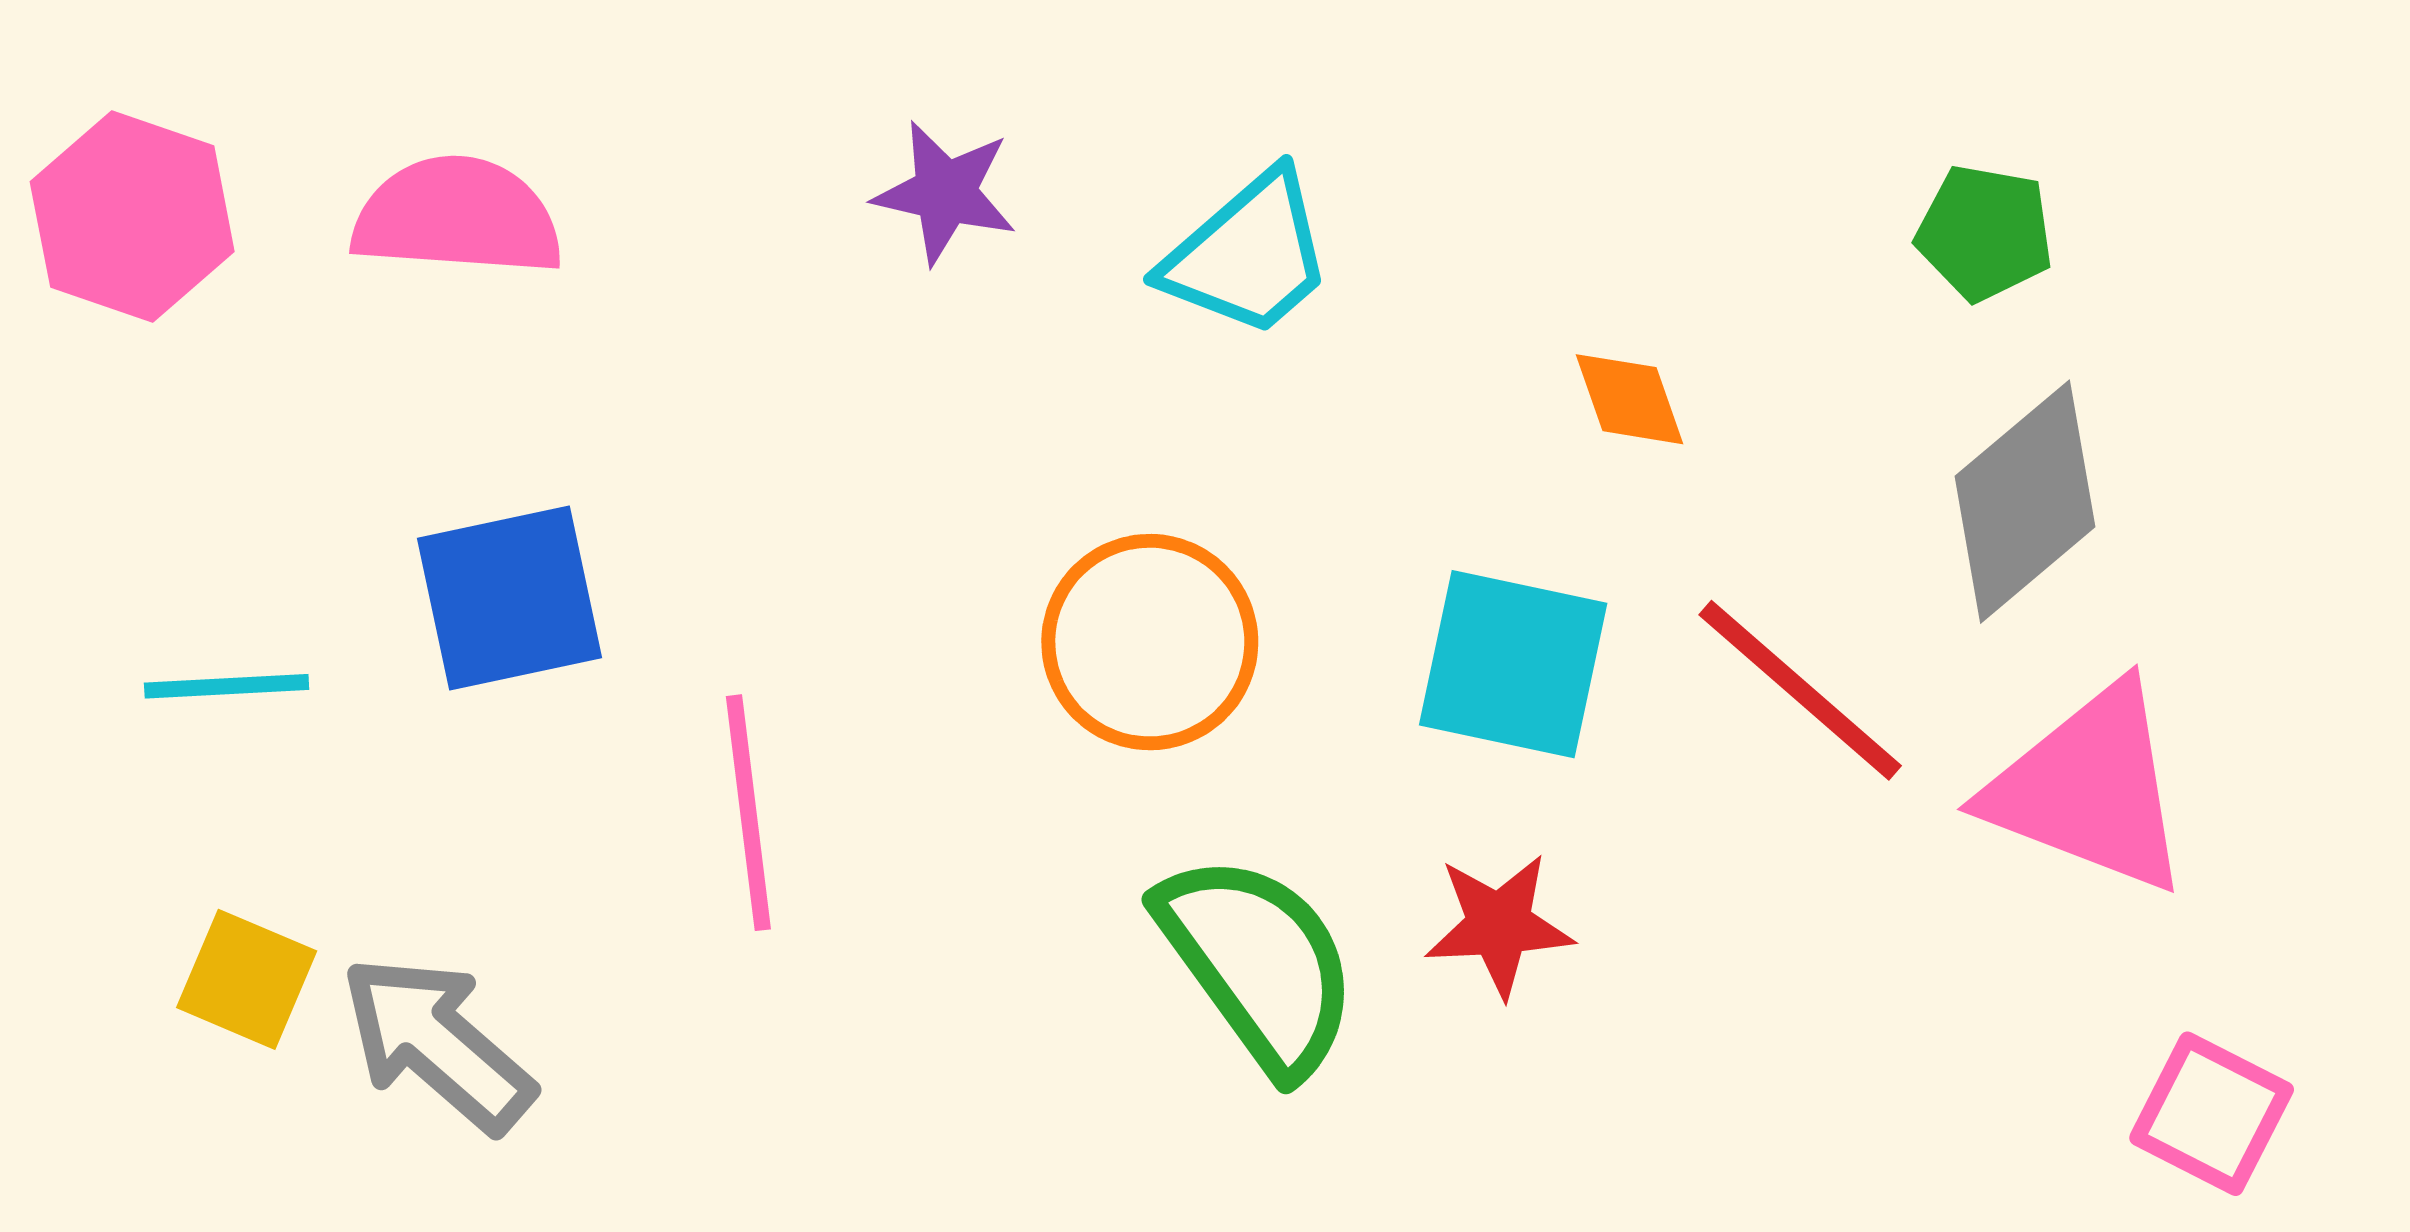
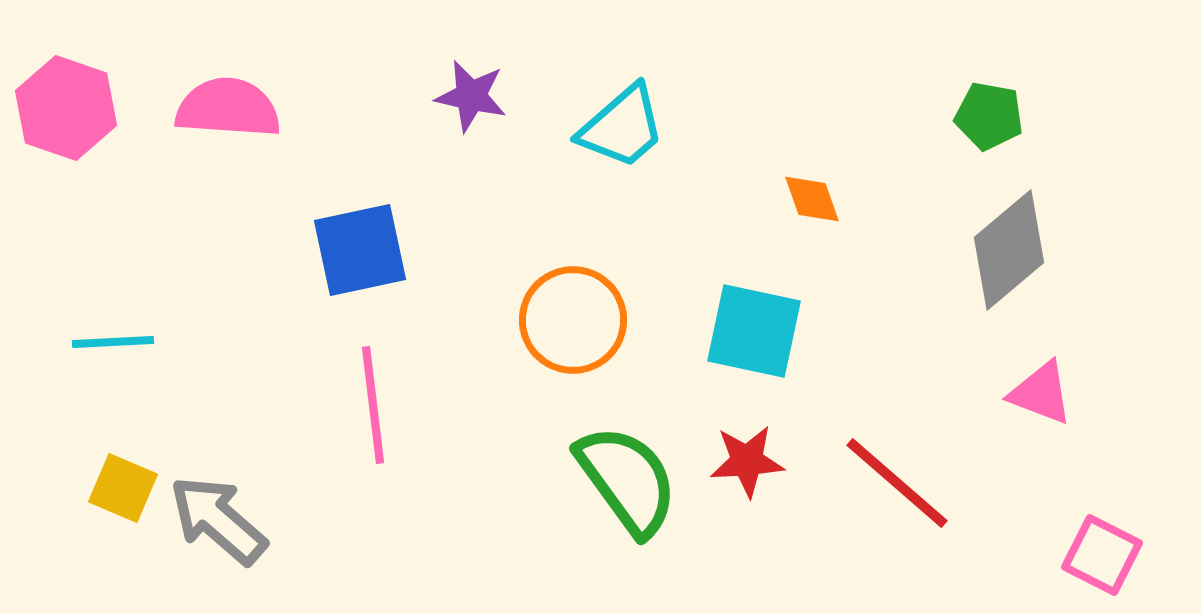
blue square: (510, 598) -> (360, 250), moved
red line: (1800, 690) -> (897, 483), moved
pink triangle: (2089, 789) -> (1041, 393), size x0.6

